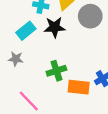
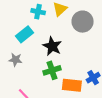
black star: (55, 27) -> (52, 46), moved, turned 30

